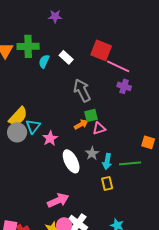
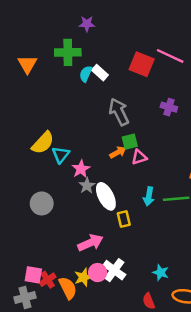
green cross: (28, 46) -> (68, 52), moved
cyan semicircle: (44, 61) -> (86, 74), moved
pink line: (118, 66) -> (170, 56), moved
gray circle: (17, 132) -> (42, 203), moved
gray star: (92, 153) -> (87, 186), moved
yellow rectangle: (107, 183) -> (124, 219), moved

